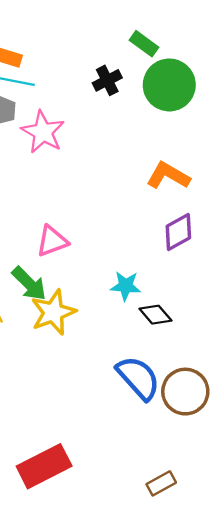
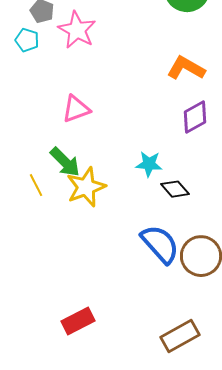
pink triangle: (52, 241) -> (76, 109), moved
red rectangle: (44, 466) -> (78, 321), size x0.7
brown rectangle: (161, 483) -> (180, 336), size x1.5

